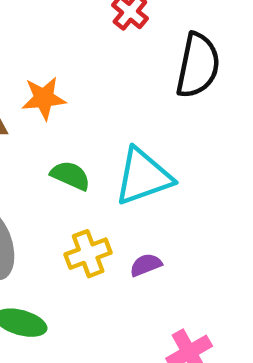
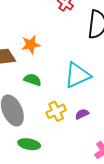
green semicircle: (70, 176) -> (33, 80), moved

